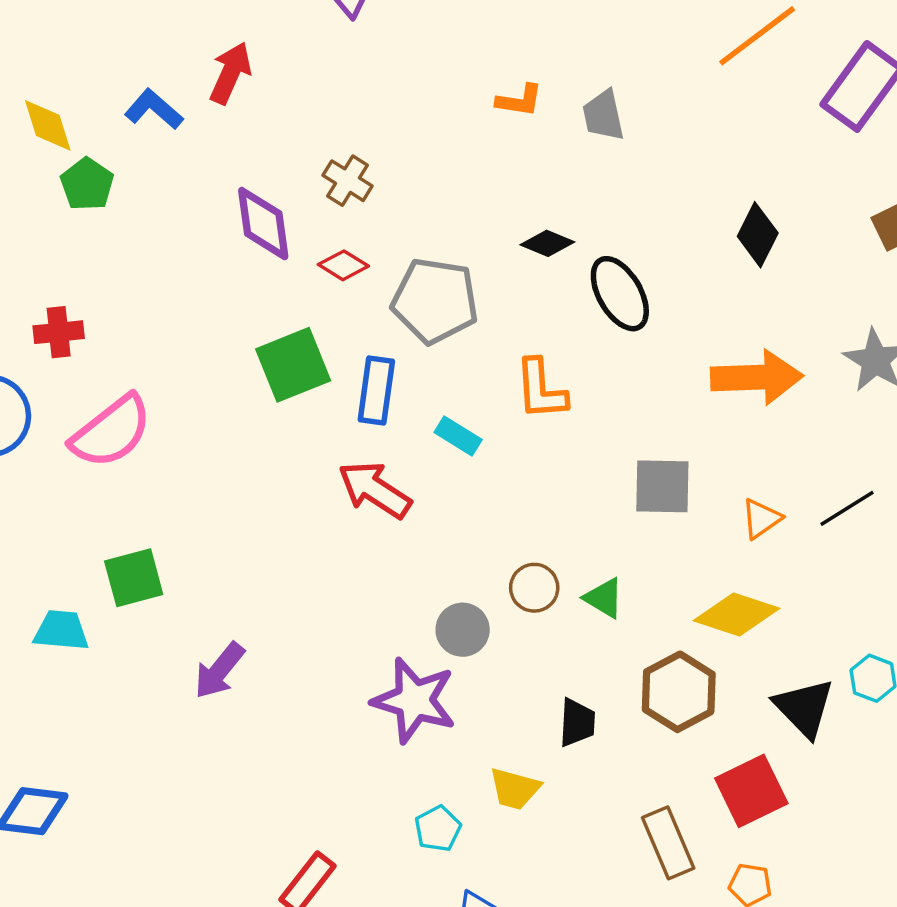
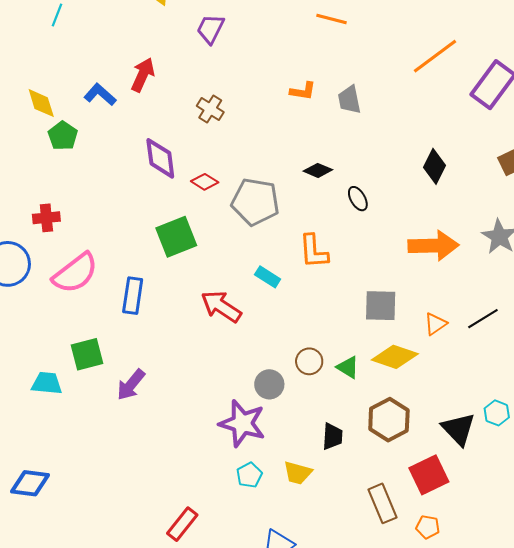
brown cross: (348, 181) -> (210, 109), moved
black ellipse: (620, 294) -> (358, 199), size x0.6
blue rectangle: (376, 391) -> (133, 296), moved
yellow diamond: (737, 615) -> (395, 357), moved
purple arrow: (219, 671) -> (131, 385), moved
cyan pentagon: (438, 829) -> (249, 475), moved

